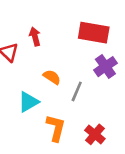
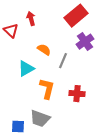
red rectangle: (94, 33) -> (76, 16), turned -50
red cross: (95, 134) -> (77, 94), turned -35

